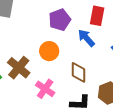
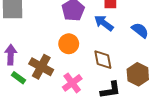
pink cross: (45, 89) -> (72, 83), turned 30

